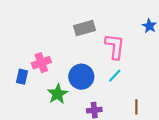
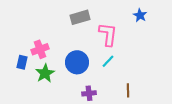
green star: (58, 94) -> (45, 73), moved

